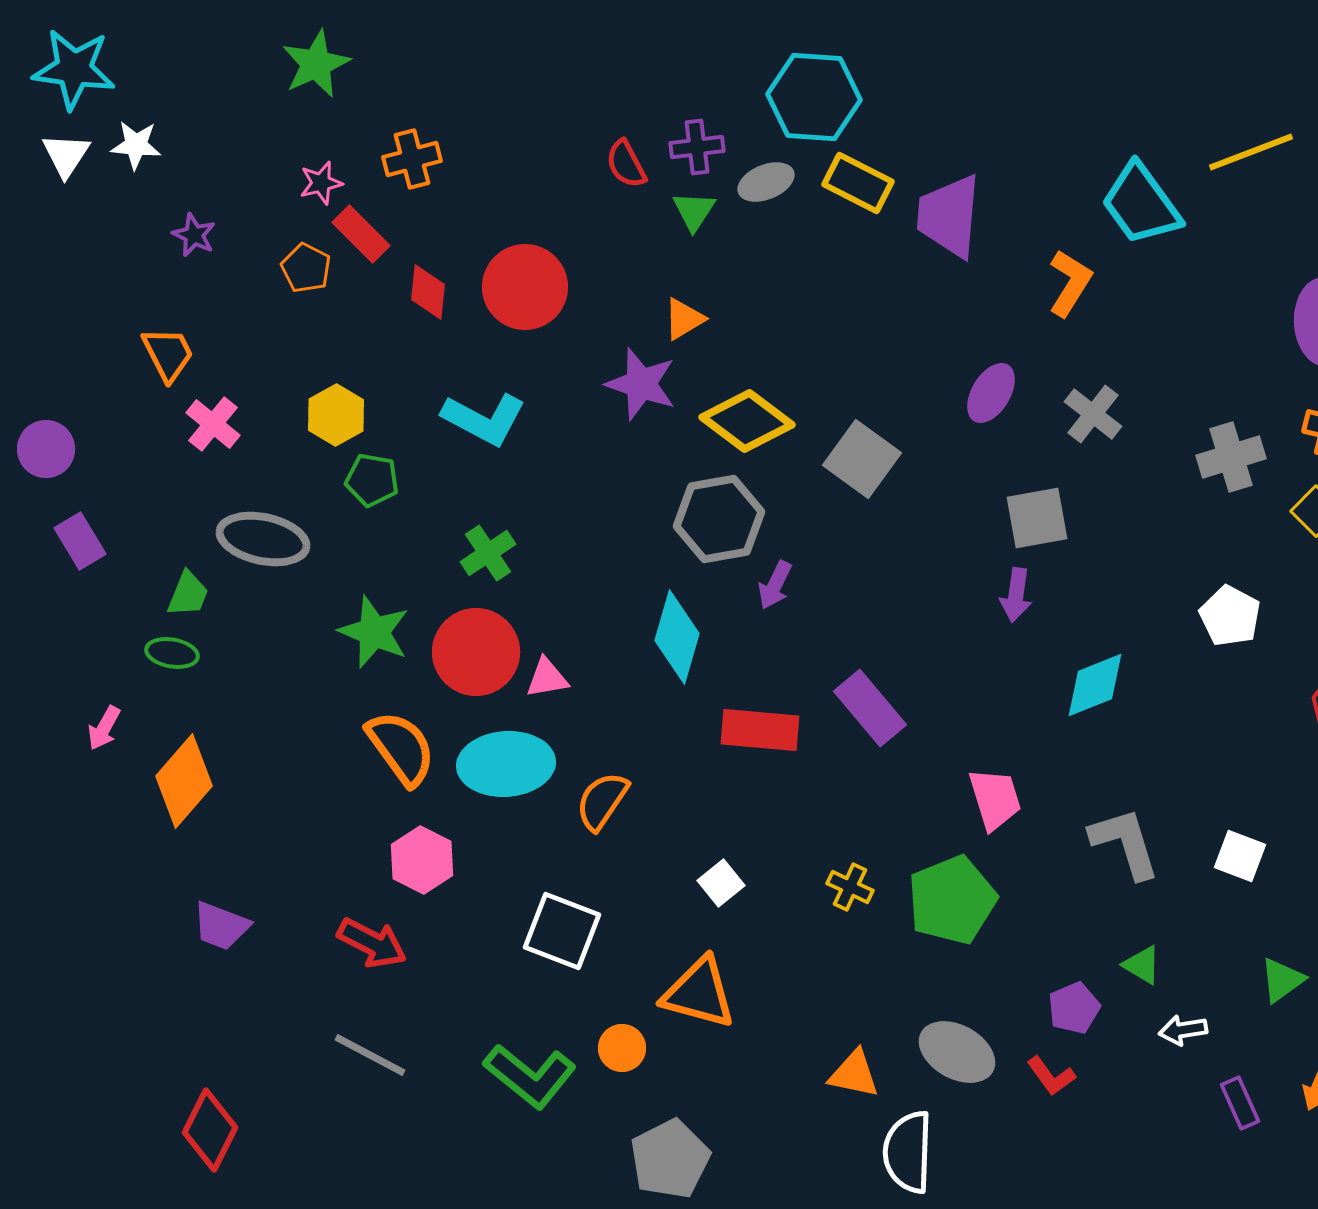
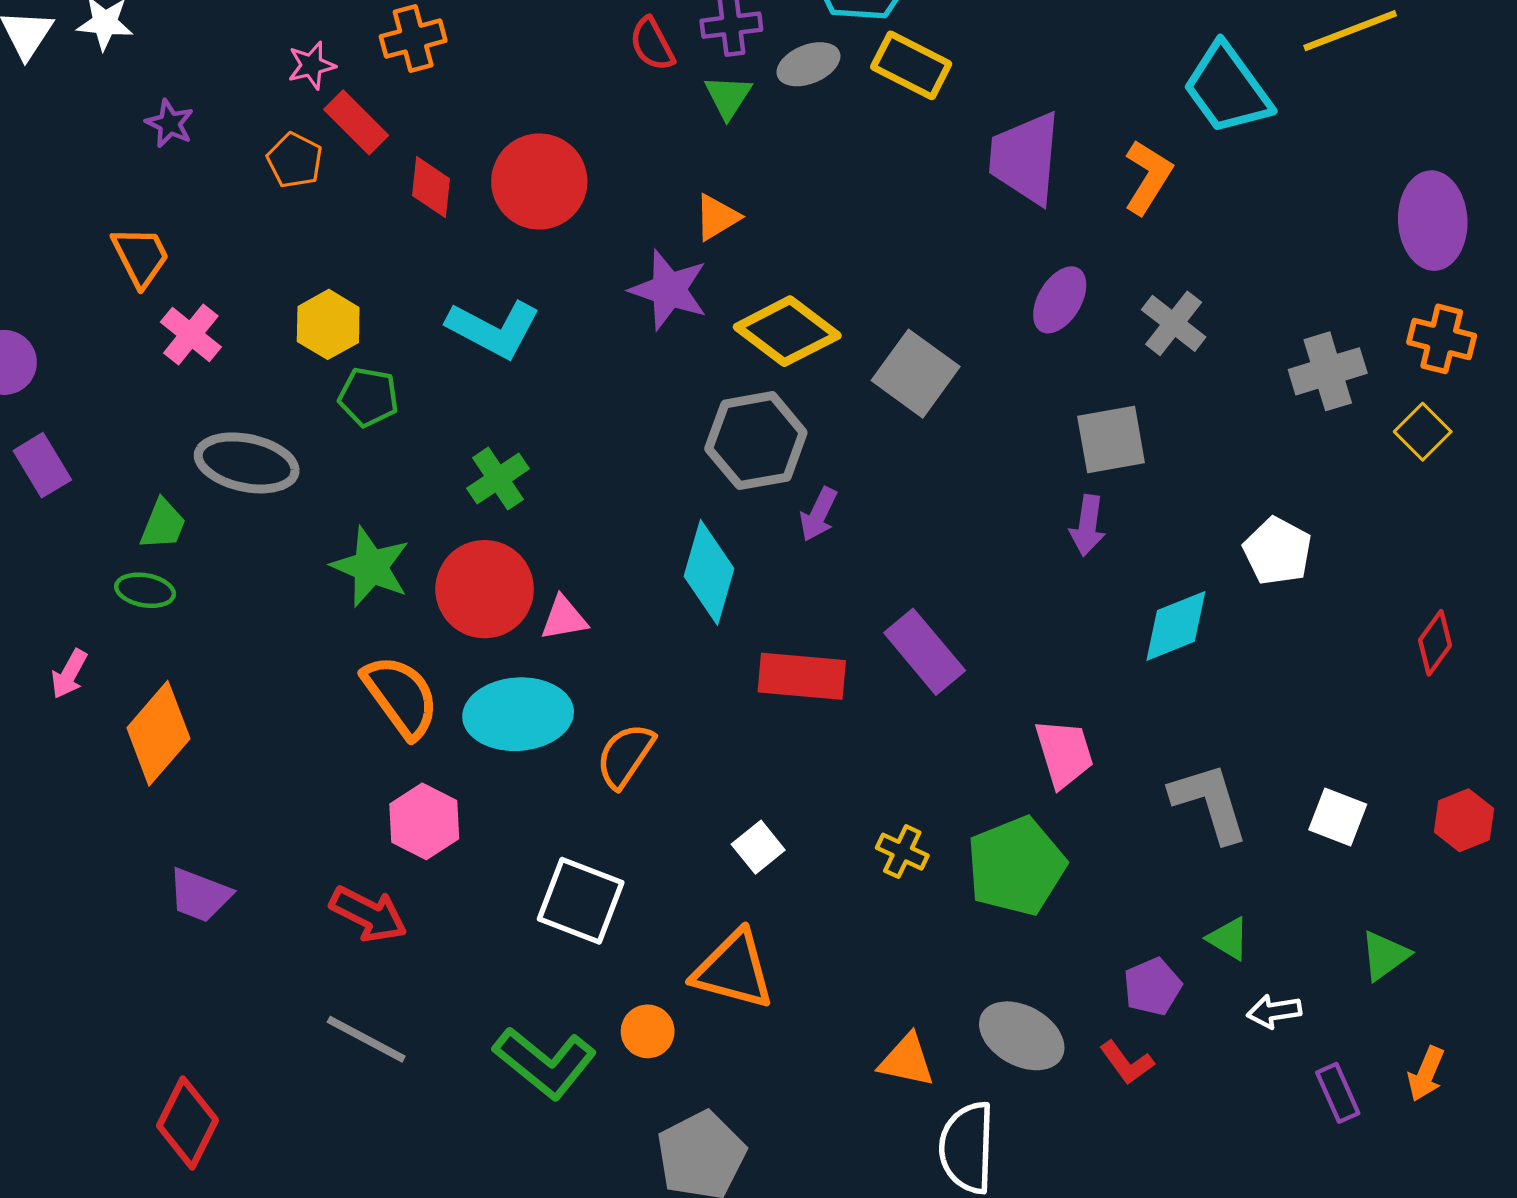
purple trapezoid: (949, 216) -> (1025, 158), moved
white pentagon: (1230, 616) -> (1277, 551), moved

